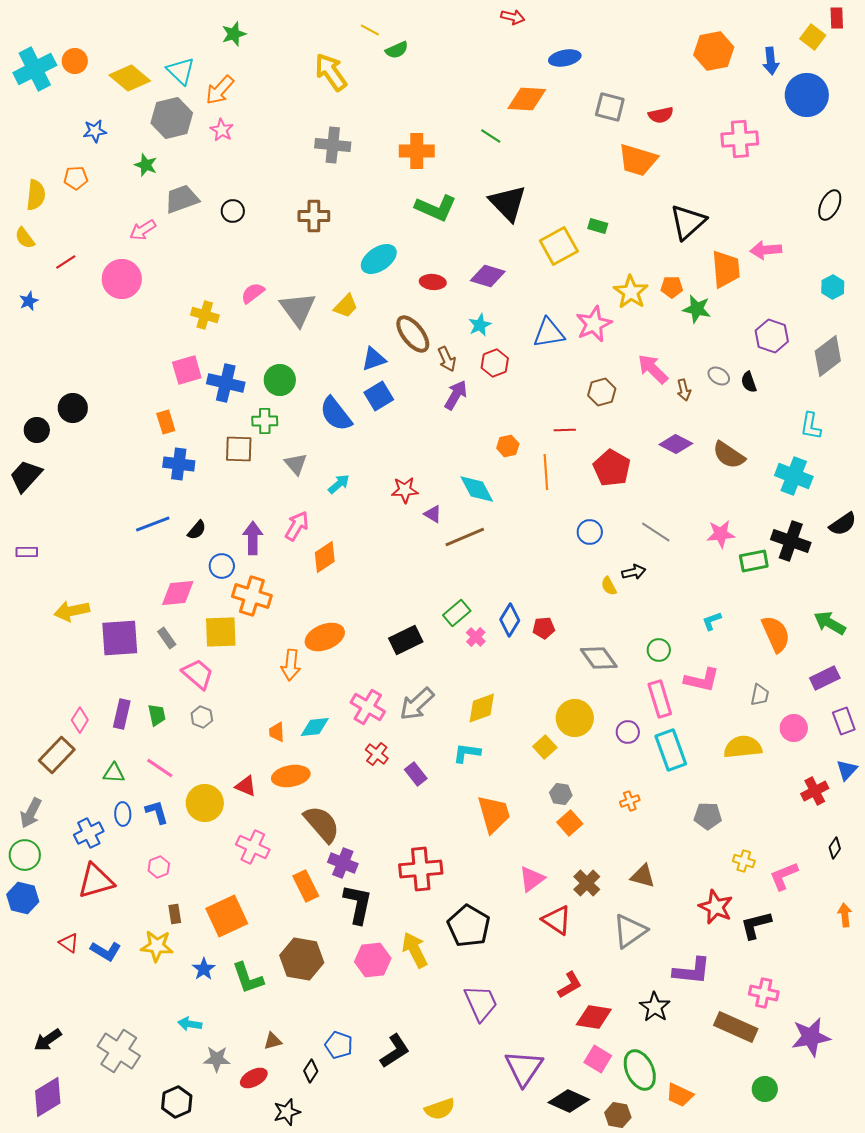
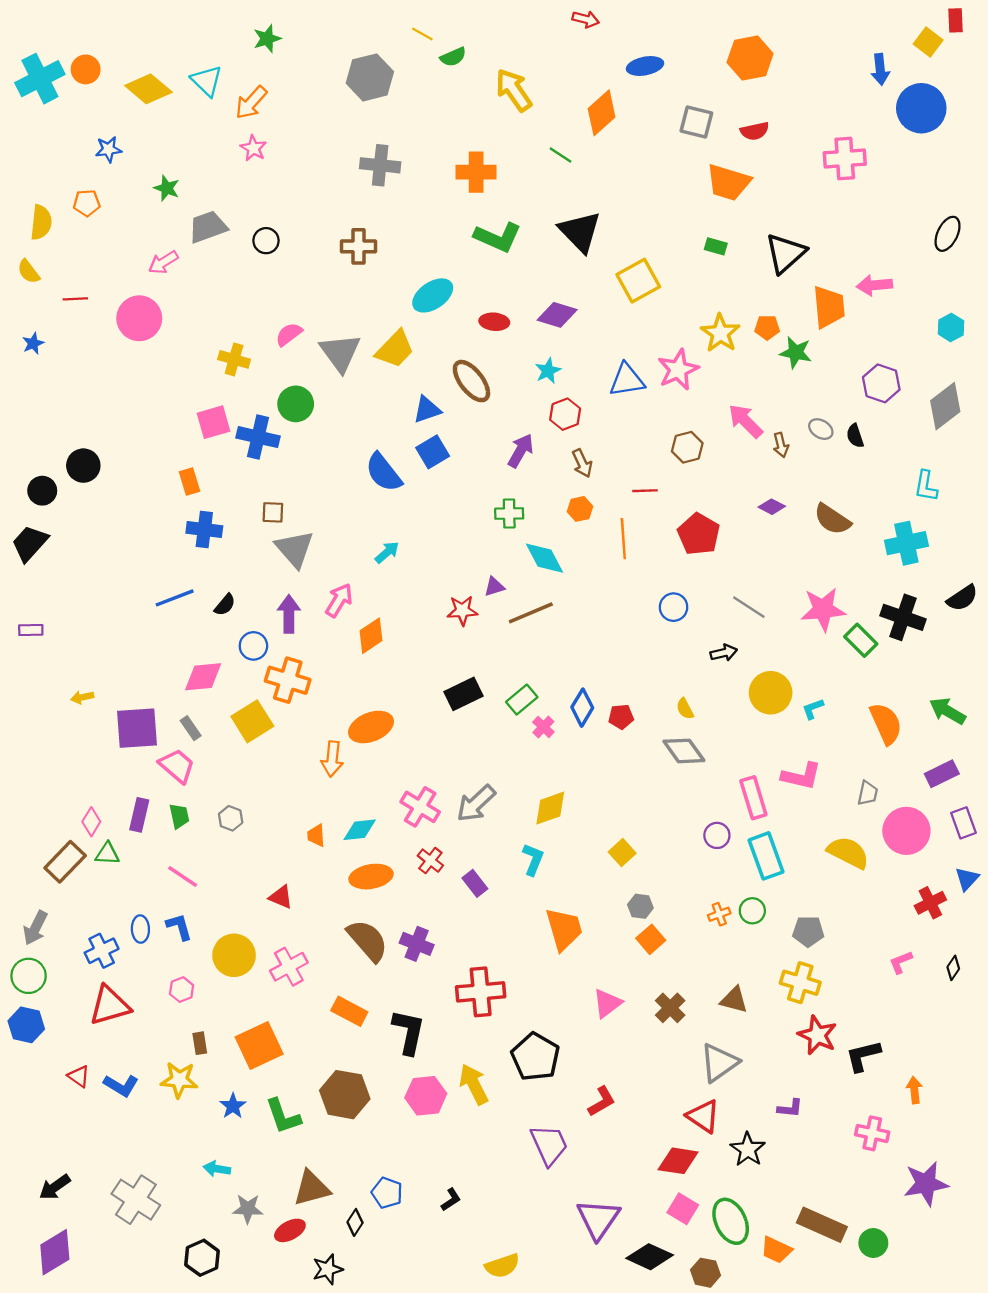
orange hexagon: (714, 51) -> (750, 58), moved
yellow arrow: (331, 72) -> (514, 90), moved
orange diamond: (527, 99) -> (602, 113), turned -45
gray hexagon: (172, 118) -> (370, 77), moved
green rectangle: (598, 226) -> (716, 246), moved
red line: (66, 262) -> (75, 299), turned 30
yellow trapezoid: (346, 306) -> (395, 349), size x1.4
brown arrow: (447, 359) -> (582, 463), moved
green circle: (280, 380) -> (296, 404), moved
green cross: (265, 421) -> (509, 514), moved
purple diamond: (676, 444) -> (772, 507), size x0.7
brown square: (239, 449) -> (273, 512), size x0.7
gray triangle: (296, 464) -> (295, 549), moved, size x1.5
cyan cross: (794, 476) -> (906, 543), turned -33
red star: (405, 490) -> (462, 611), moved
purple triangle: (433, 514) -> (494, 587), turned -48
pink star: (721, 534) -> (823, 609), size x1.4
green rectangle: (754, 561) -> (861, 640), turned 56
yellow semicircle: (609, 586) -> (685, 709), moved
yellow arrow: (72, 611) -> (82, 697), size x0.6
yellow square: (221, 632) -> (252, 721), turned -30
black rectangle: (406, 640) -> (463, 694), moved
green circle: (659, 650) -> (752, 911), moved
pink trapezoid: (198, 674) -> (177, 766), moved
yellow circle: (575, 718) -> (771, 693), moved
pink circle: (794, 728) -> (906, 831), size x1.5
yellow semicircle: (743, 747) -> (848, 853), turned 33
cyan L-shape: (467, 753) -> (533, 859), turned 104
green triangle: (114, 773) -> (107, 854), moved
orange ellipse: (291, 776) -> (371, 877), moved
yellow circle: (205, 803) -> (234, 955), moved
pink cross: (253, 847) -> (289, 967), turned 36
yellow cross: (744, 861) -> (800, 983), moved, size x1.6
purple cross: (343, 863) -> (417, 944), moved
pink L-shape: (784, 876) -> (901, 962), moved, size x0.7
orange rectangle: (306, 886) -> (349, 1011), turned -36
orange arrow: (845, 915) -> (914, 1090), moved
red triangle: (557, 920) -> (703, 1116), moved
purple L-shape: (692, 971) -> (790, 1108), size x0.6
red L-shape: (570, 985) -> (602, 1101), moved
brown rectangle: (736, 1027) -> (822, 1225), moved
brown triangle: (273, 1041) -> (312, 1188), size x1.8
black L-shape: (395, 1051) -> (451, 1200), size x0.6

